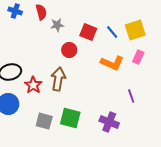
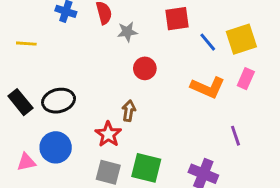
red square: (88, 32) -> (177, 19), moved, turned -30
brown arrow: (58, 79) -> (129, 111), size x0.6
red star: (33, 85) -> (108, 134), moved

